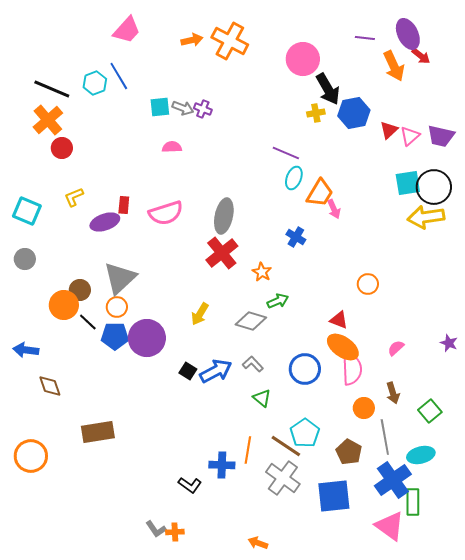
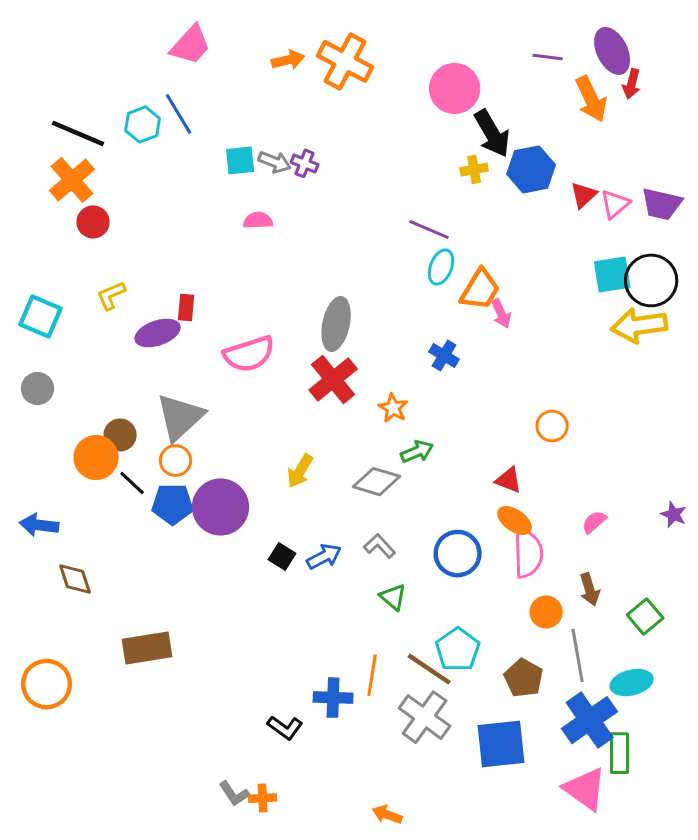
red arrow: (421, 56) -> (632, 84), turned 66
pink semicircle: (166, 213) -> (249, 354), moved
orange ellipse: (343, 347) -> (515, 521), size x0.7
blue arrow: (216, 371) -> (324, 557), size x0.7

